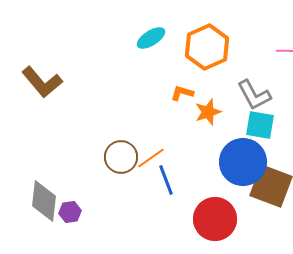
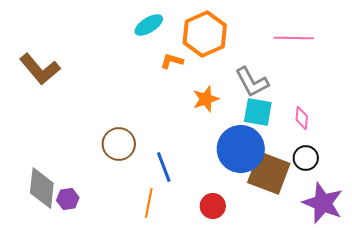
orange L-shape: (182, 93) -> (172, 61), moved
orange line: (151, 158) -> (149, 203), moved, turned -44
red circle: (215, 219) -> (213, 206), size x0.6

